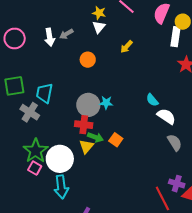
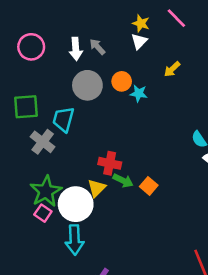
gray arrow: (66, 34) -> (97, 47), turned 72
cyan star: (106, 103) -> (139, 93), moved
gray circle: (88, 105) -> (87, 85), moved
yellow triangle: (86, 146) -> (97, 188), moved

